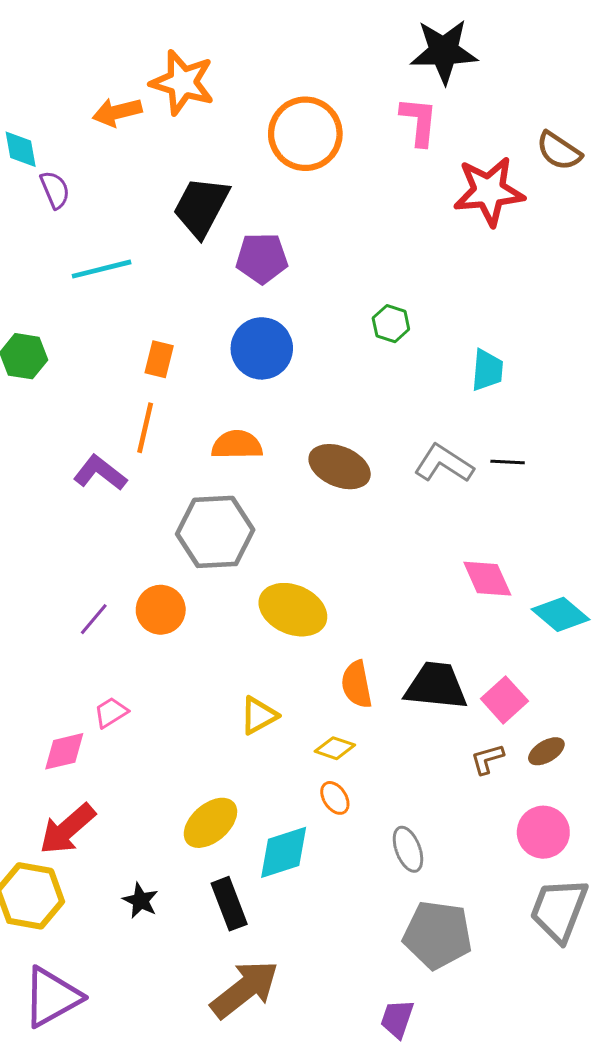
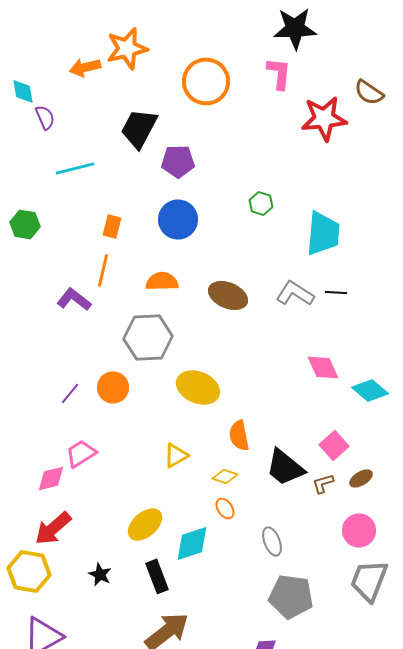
orange star: (182, 82) -> (127, 48), turned -30
cyan trapezoid: (487, 370) -> (323, 233), size x1.6
black trapezoid: (436, 686) -> (285, 467), moved, turned -147
pink trapezoid: (111, 712) -> (81, 453), size x1.4

